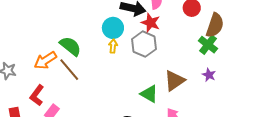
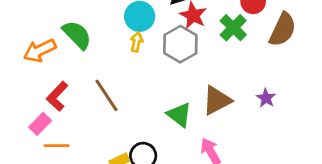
green cross: (208, 45) -> (233, 28), moved
brown line: (69, 70) -> (107, 95), moved
red L-shape: (37, 95) -> (57, 96), moved

